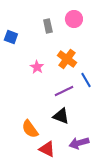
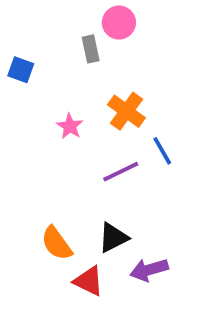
pink circle: (74, 19) -> (119, 23), moved
black triangle: (61, 116) -> (113, 238), moved, turned -48

